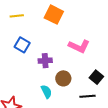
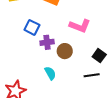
blue square: (22, 45) -> (32, 27), moved
brown circle: (63, 78) -> (65, 51), moved

